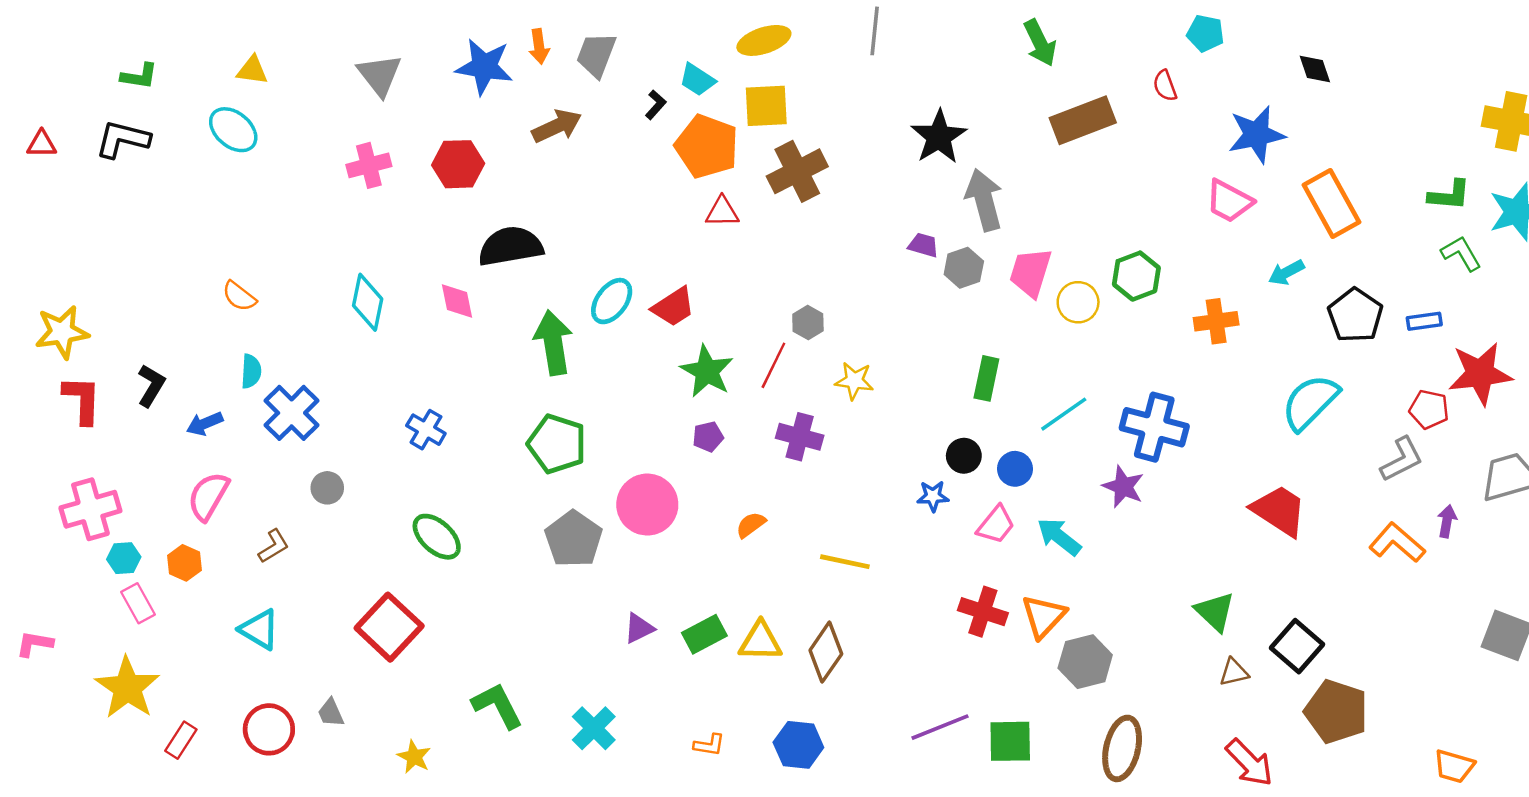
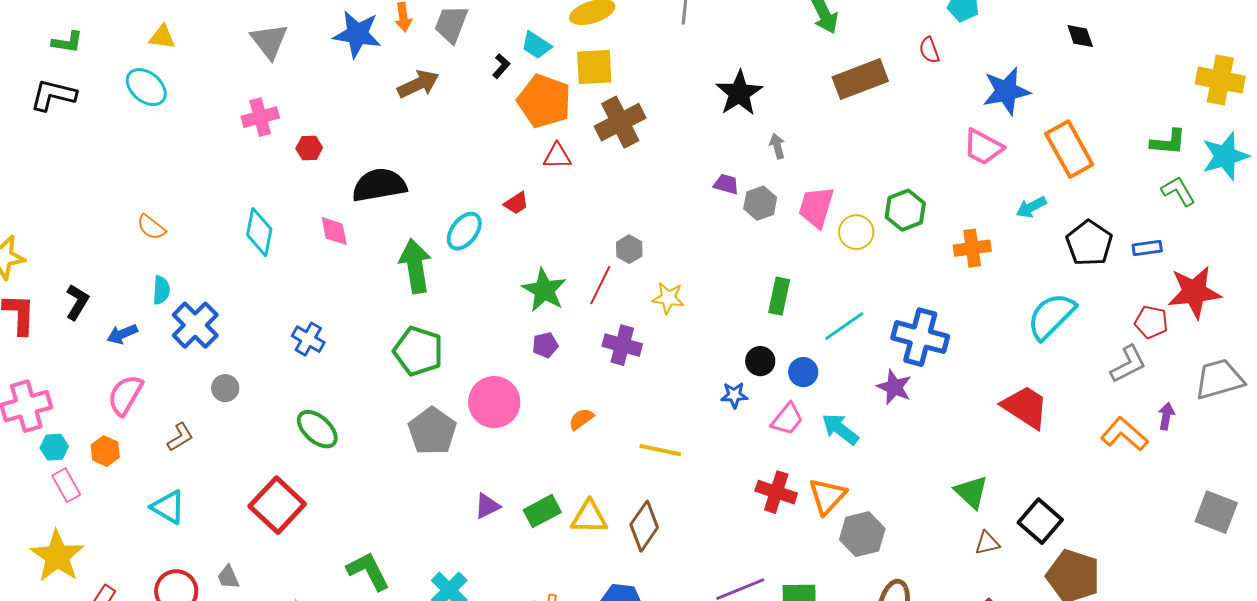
black diamond: (1315, 69) -> (1080, 36), moved
red hexagon: (458, 164) -> (309, 148), moved, size x0.6
gray arrow: (984, 200) -> (777, 146), size x0.5
red trapezoid: (673, 307) -> (516, 203), moved, size x0.7

